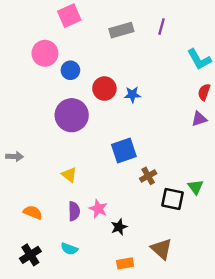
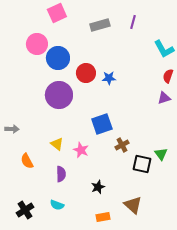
blue circle: (70, 70) -> (58, 58), size x1.5
pink star: (98, 209) -> (81, 150), moved
orange semicircle: (33, 212) -> (27, 161), moved, turned -140

